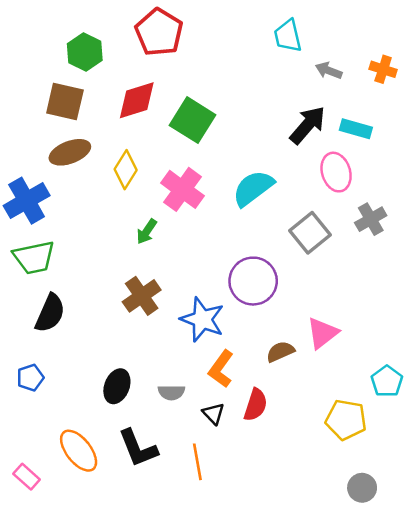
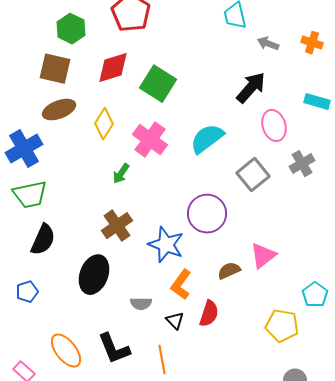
cyan rectangle: (356, 129) -> (317, 102), moved
black ellipse: (117, 386) -> (94, 275), moved, size x1.4

